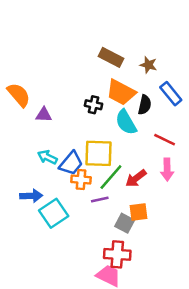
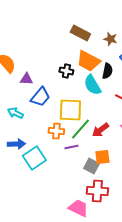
cyan arrow: (47, 157) -> (15, 113), moved
blue trapezoid: (71, 163) -> (40, 97), moved
red cross: (117, 254) -> (97, 191), moved

